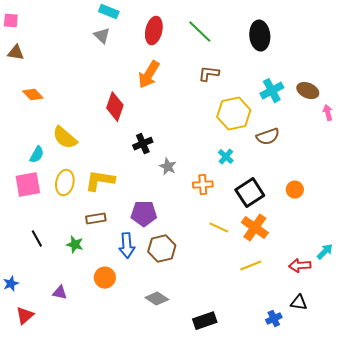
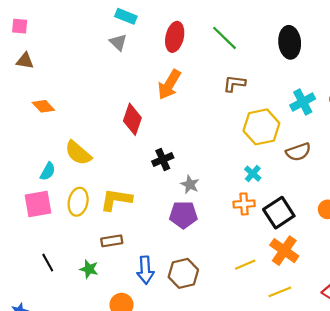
orange cross: (203, 185) -> (244, 204), moved
purple pentagon: (144, 214) -> (183, 215), moved
yellow line: (219, 228) -> (245, 265), moved, turned -48

